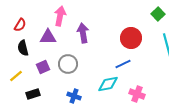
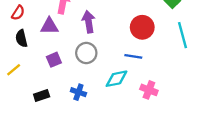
gray circle: (68, 64) -> (86, 53), moved
blue line: (123, 64) -> (133, 56), turned 35
purple square: (43, 67) -> (54, 60), moved
black rectangle: (33, 94) -> (42, 95), moved

